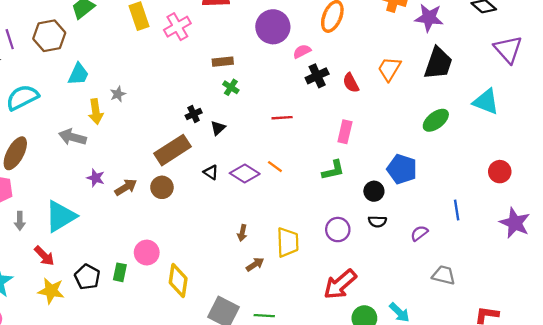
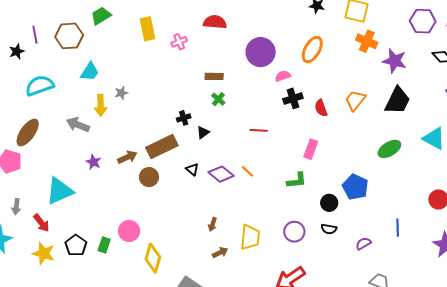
pink cross: (177, 27) -> (179, 42), size x0.7
brown arrow: (126, 187) -> (127, 157), moved
gray arrow: (20, 221) -> (16, 207), moved

